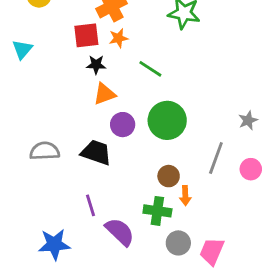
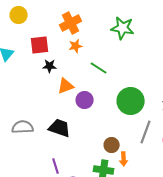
red square: (86, 35) -> (40, 45), moved
black star: (96, 65) -> (50, 66), moved
green circle: (167, 120) -> (131, 101), moved
purple circle: (123, 125) -> (85, 100), moved

